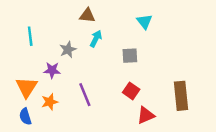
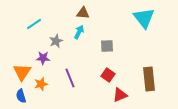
brown triangle: (87, 16) -> (83, 13), moved
cyan triangle: (144, 22) -> (144, 18), moved, size x1.6
cyan line: (30, 36) -> (34, 24), moved, turned 63

